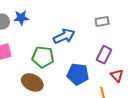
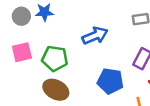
green pentagon: (43, 57) -> (55, 59), moved

